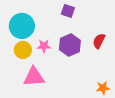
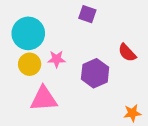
red semicircle: (99, 41) -> (127, 53), turned -70
purple hexagon: (70, 45) -> (95, 73), moved

